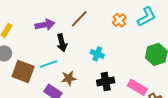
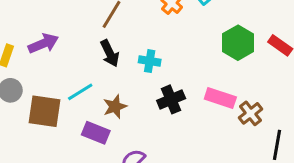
purple arrow: (45, 25) -> (43, 43), moved
black arrow: (62, 43) -> (110, 53), moved

